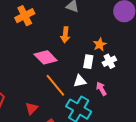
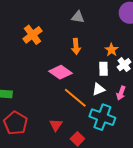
pink arrow: (101, 89) -> (121, 93), turned -120

